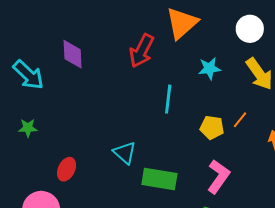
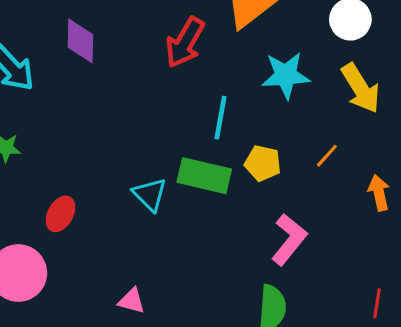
cyan star: (209, 68) -> (286, 75), size x1.4
yellow pentagon: (212, 127) -> (263, 163), moved
green rectangle: (159, 179) -> (204, 176), moved

